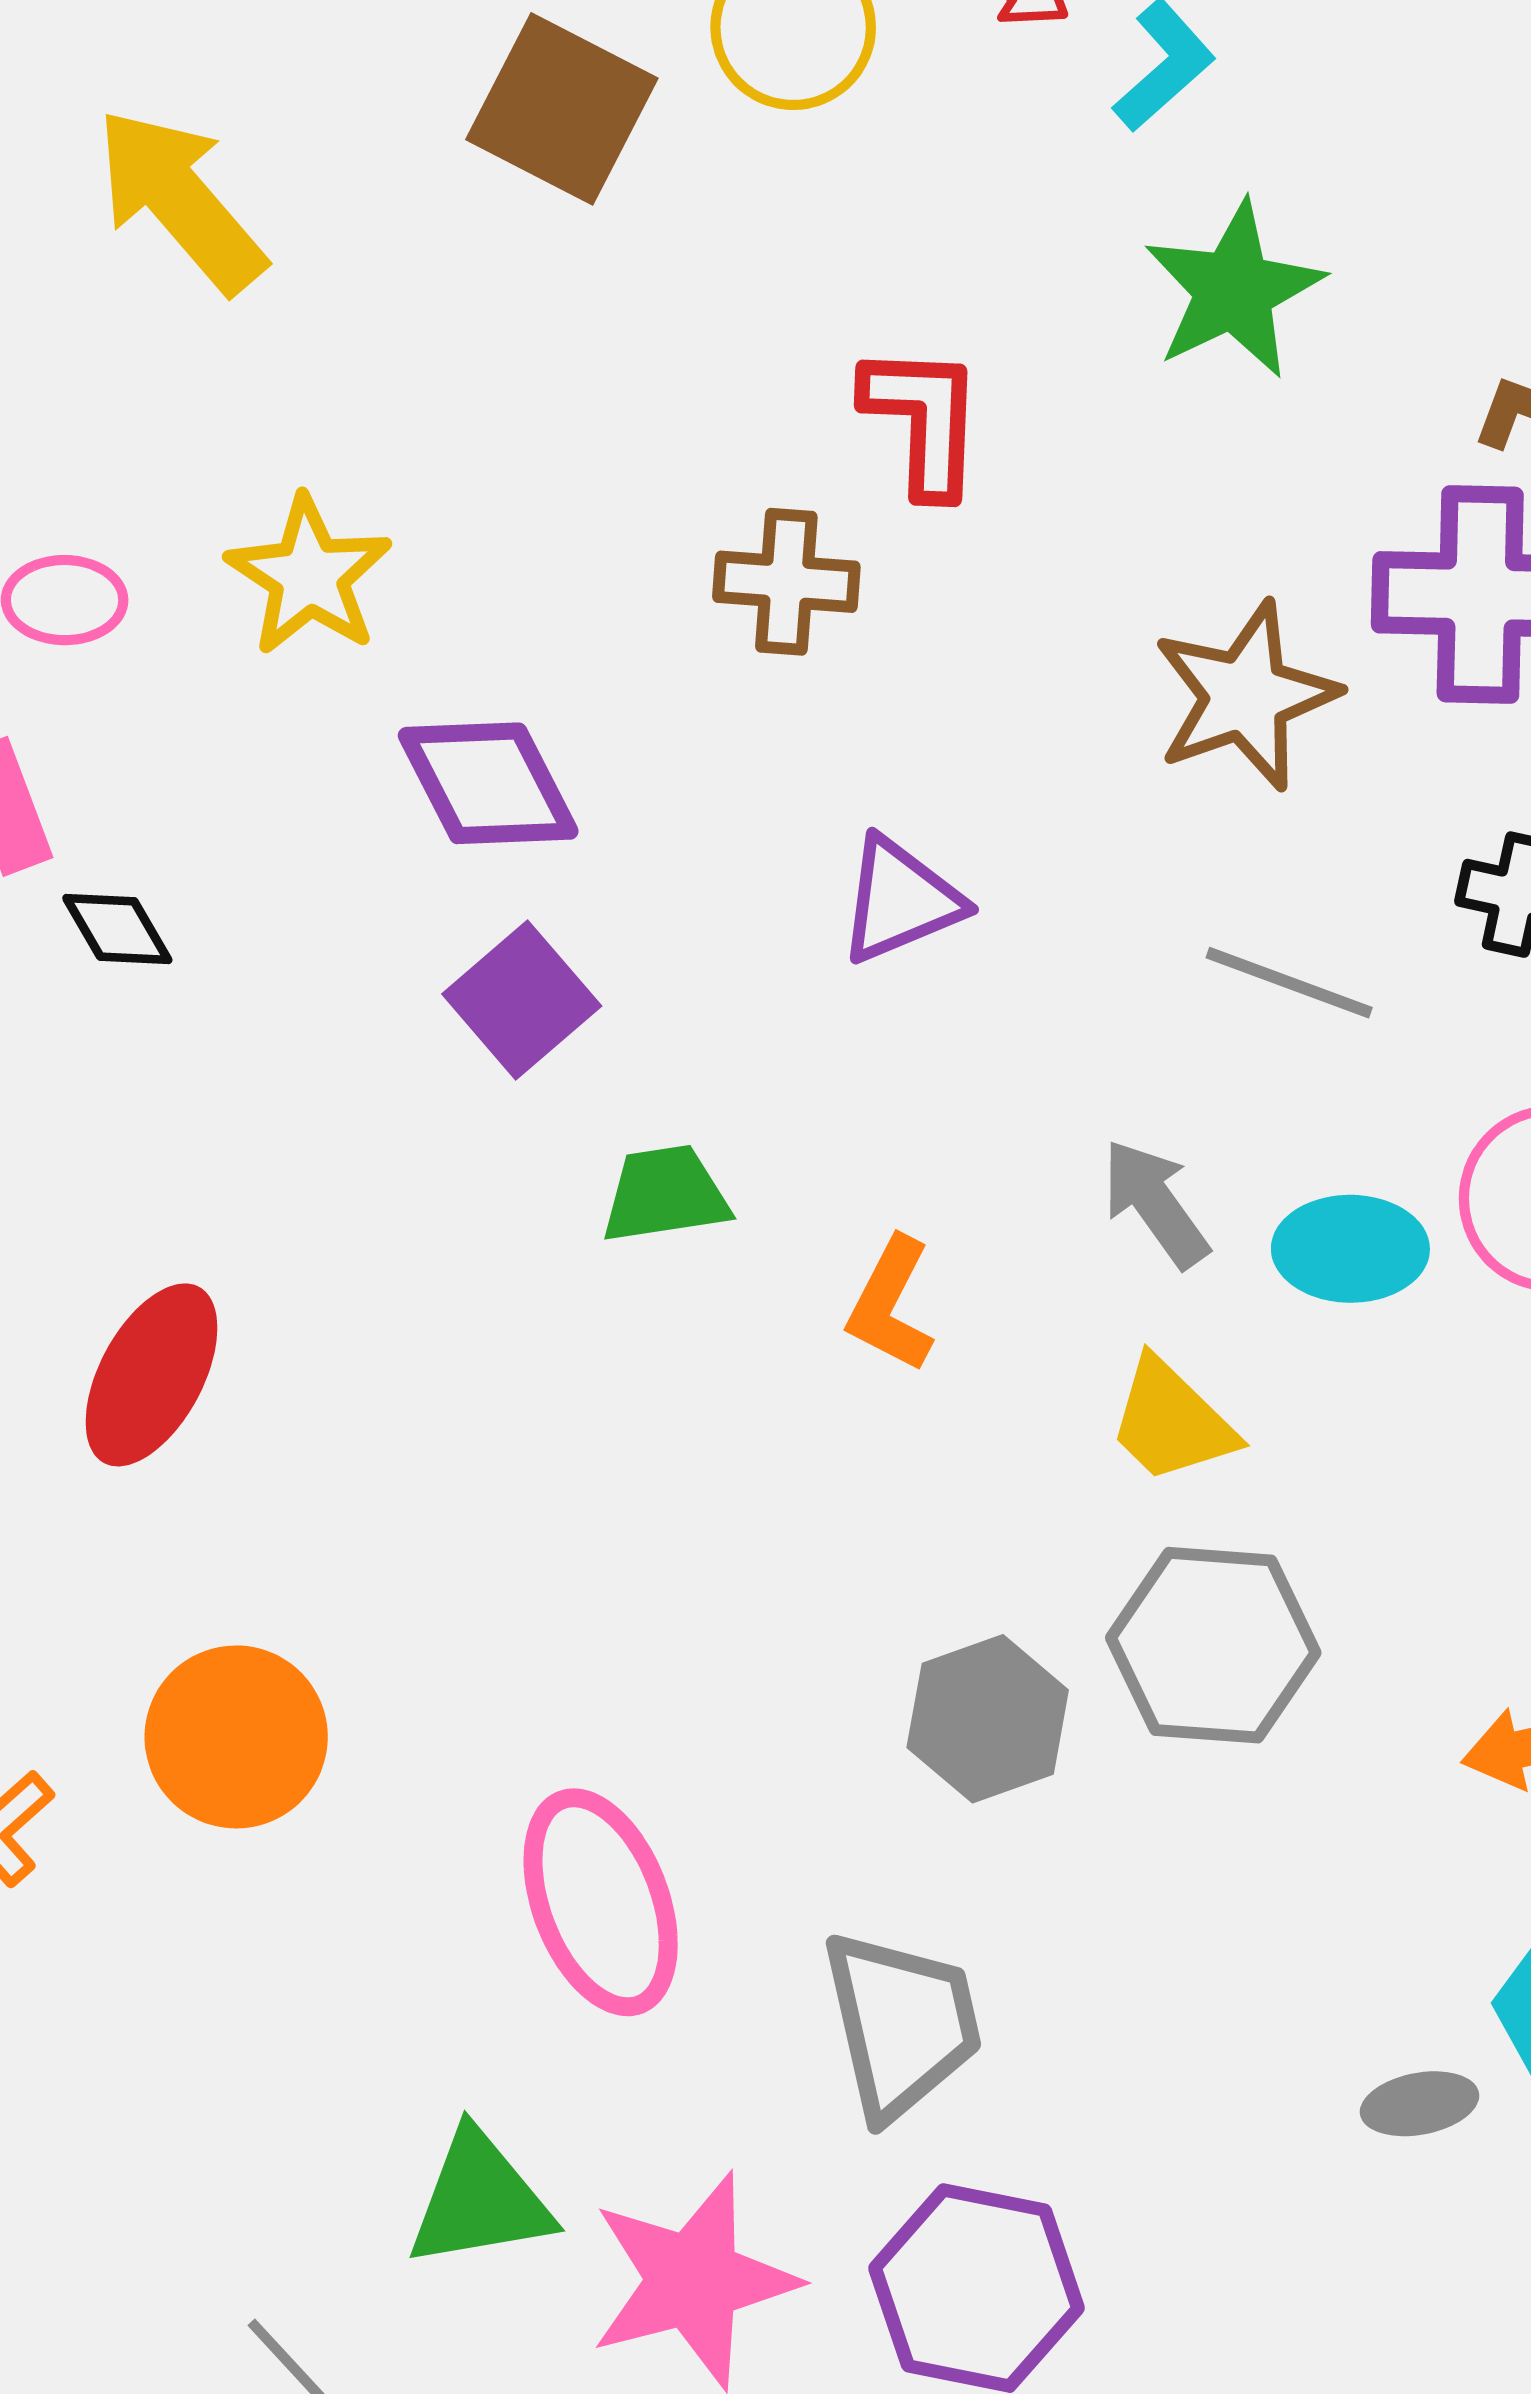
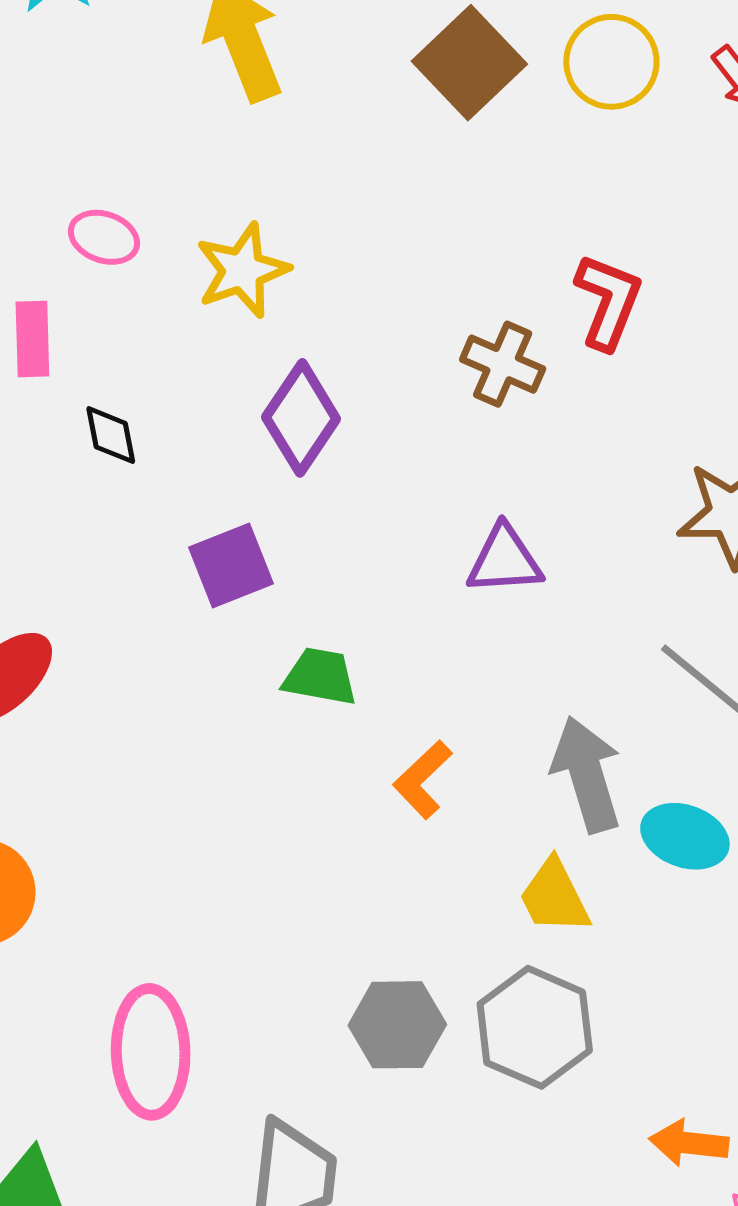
purple diamond: (488, 783) -> (301, 418), turned 42
black diamond: (117, 929) -> (111, 435), moved
purple square: (522, 1000) -> (231, 565), moved
gray arrow: (1155, 1203) -> (587, 774), size x1.4

